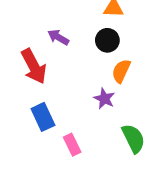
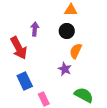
purple arrow: (58, 37) -> (35, 29), turned 64
green semicircle: (133, 138) -> (84, 95), turned -36

